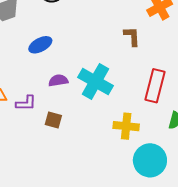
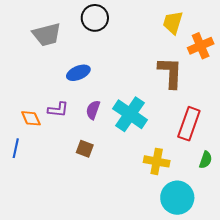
brown L-shape: (132, 36) -> (170, 73), size x1.6
purple semicircle: (58, 80) -> (93, 110), turned -66
purple L-shape: (26, 103) -> (58, 110), moved

